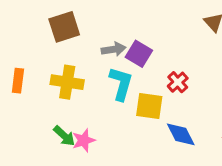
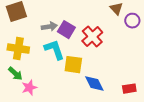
red cross: (178, 82) -> (92, 37), moved, size x1.5
cyan L-shape: (121, 84) -> (54, 50), turned -35
green arrow: (64, 136) -> (15, 74), moved

